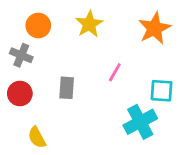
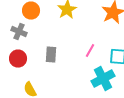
pink line: (115, 72) -> (90, 51), moved

